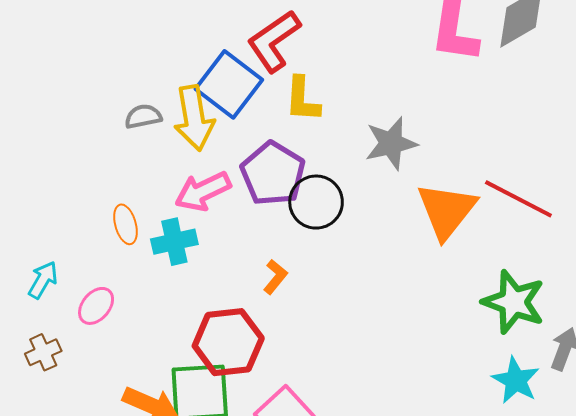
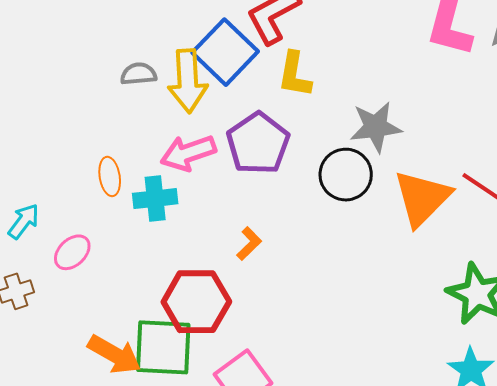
black circle: (316, 202) -> (346, 175), moved

